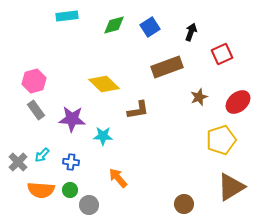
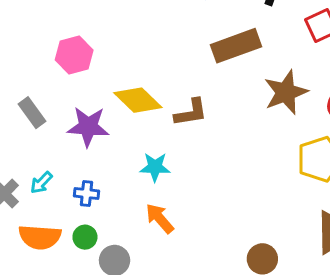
pink hexagon: (34, 81) -> (74, 55), moved
yellow diamond: (104, 84) -> (138, 100), moved
brown star: (199, 97) -> (286, 92), size x1.6
cyan star: (103, 136) -> (155, 167), moved

